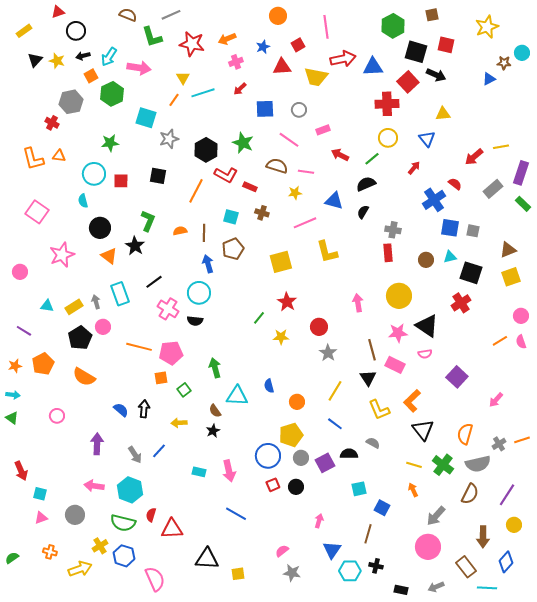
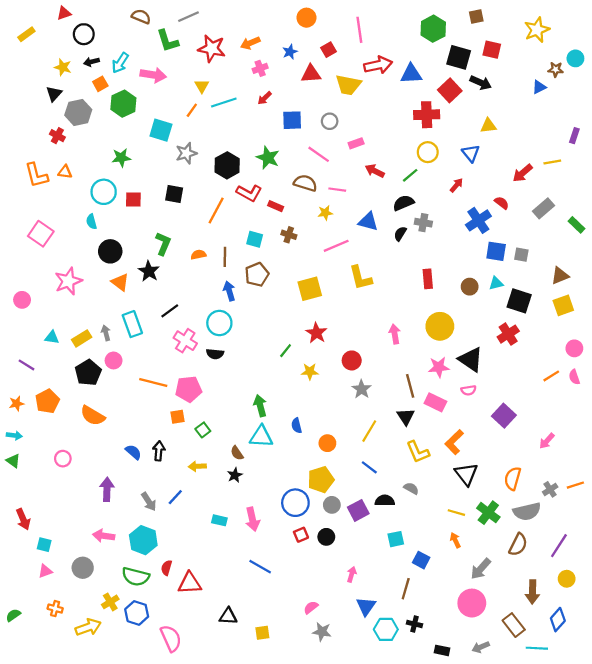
black triangle: (35, 60) -> (54, 94), moved
purple rectangle: (521, 173) -> (574, 136), moved, size x0.6
gray cross: (393, 230) -> (423, 223), moved
green arrow: (215, 368) -> (260, 406), moved
black triangle: (207, 559) -> (228, 616), size x0.7

